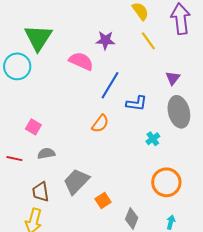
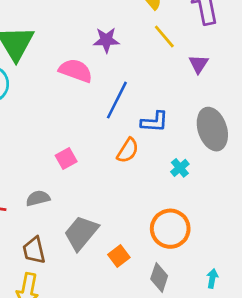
purple triangle: (173, 78) -> (198, 64), moved
orange semicircle: (100, 124) -> (128, 150), moved
pink square: (33, 127) -> (66, 159), moved, turned 35
orange circle: (166, 182) -> (170, 229), moved

